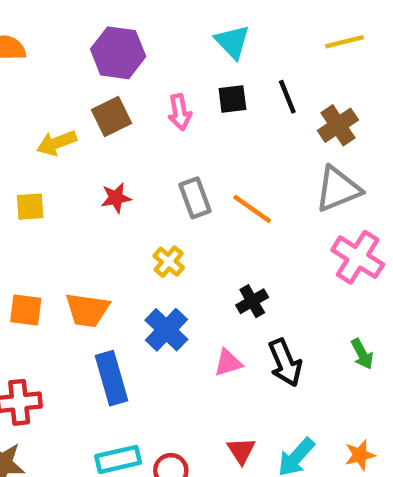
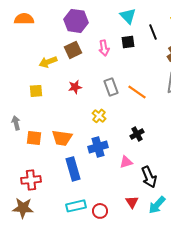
black line: (287, 97) -> (153, 32), moved
blue cross: (166, 330) -> (98, 147), turned 30
black arrow: (285, 363) -> (149, 177), moved

